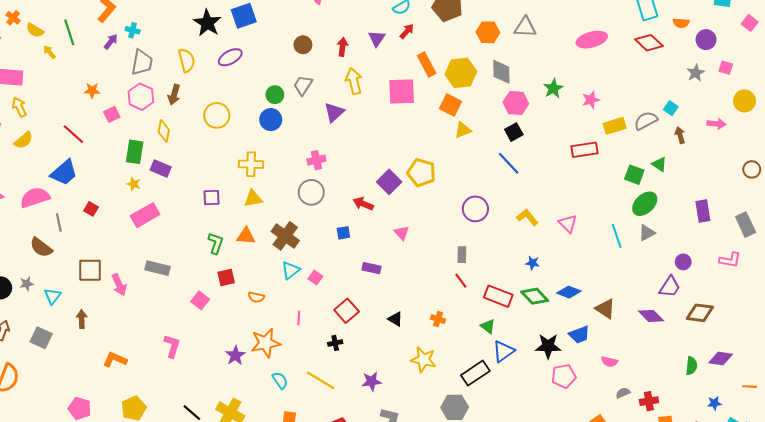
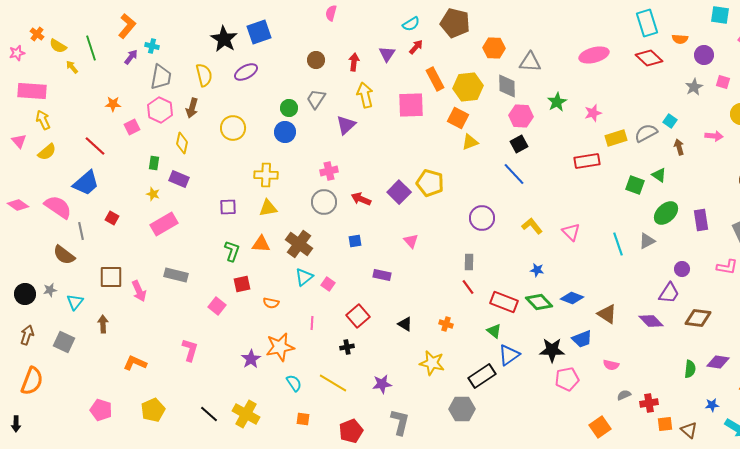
gray triangle: (525, 27) -> (530, 62), moved
green rectangle: (135, 152) -> (154, 163), size x0.6
pink semicircle: (35, 198) -> (58, 207), turned 52
red arrow: (363, 204) -> (361, 199), moved
green ellipse: (645, 204) -> (666, 213), moved

